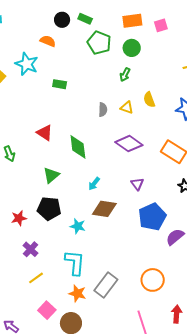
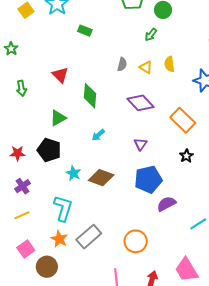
brown diamond: (104, 209) -> (101, 178), moved

